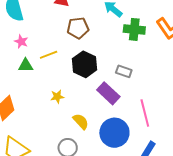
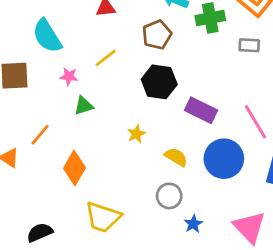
brown pentagon: (78, 28) -> (157, 35), moved
yellow line: (49, 55) -> (106, 58), moved
gray rectangle: (124, 71) -> (249, 45), moved

